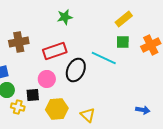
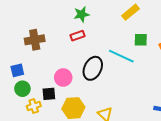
yellow rectangle: (124, 19) -> (130, 12), moved
red rectangle: (55, 51) -> (77, 36), moved, size x0.6
yellow cross: (18, 107) -> (34, 106), turned -32

